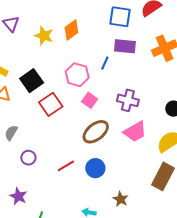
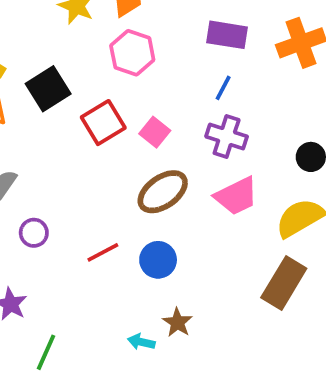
blue line: (105, 63) -> (223, 88), moved
pink hexagon: (77, 75) -> (132, 53), moved
red square: (51, 104) -> (103, 123), moved
brown star: (121, 199) -> (177, 322), moved

